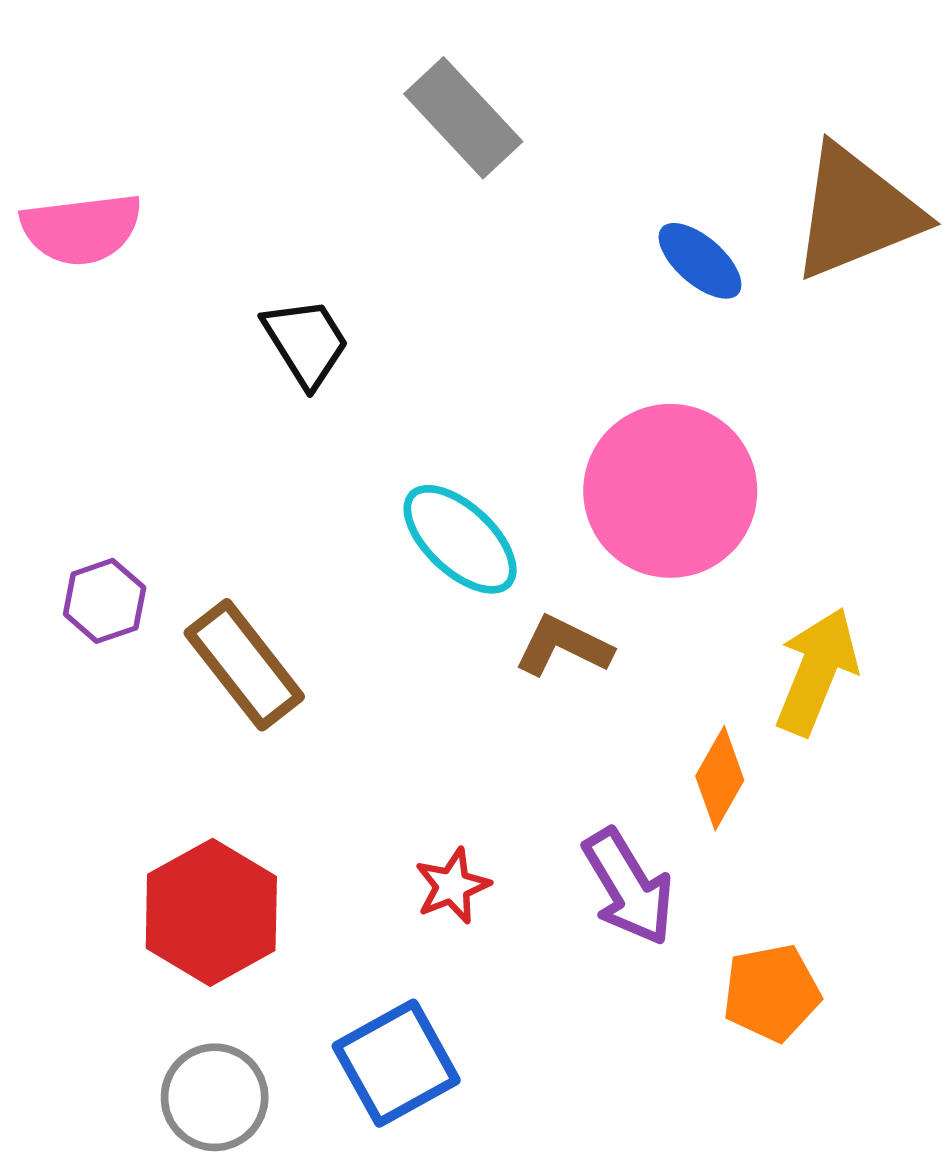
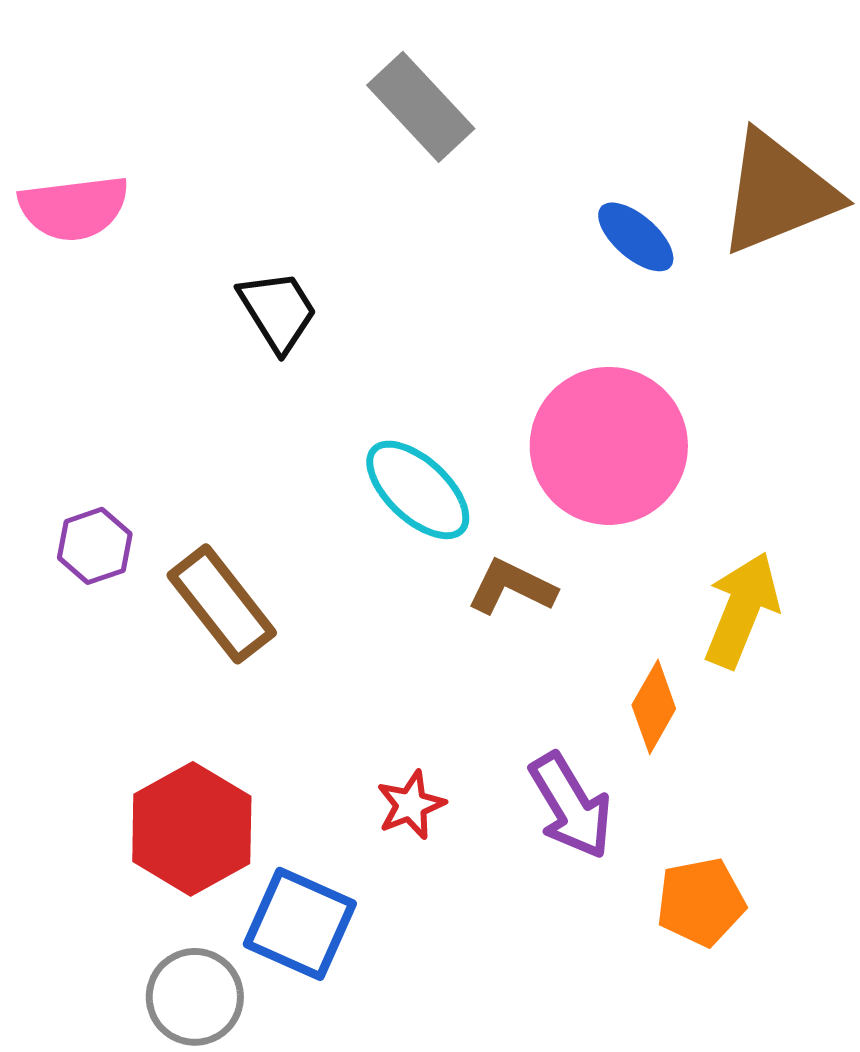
blue square: (396, 1063) -> (300, 924), moved, turned -37

